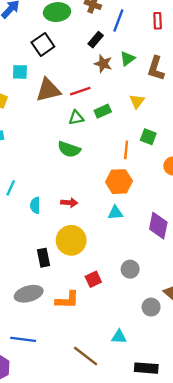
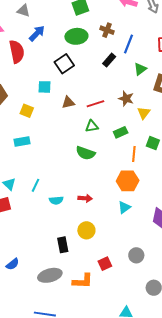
green triangle: (127, 59) -> (140, 69), moved
brown star: (103, 64) -> (126, 99), moved
brown triangle: (48, 90) -> (68, 103), size x0.6
green rectangle: (103, 111) -> (121, 132), moved
cyan semicircle: (35, 205) -> (56, 200), turned -96
cyan triangle: (115, 213) -> (124, 207), turned -32
yellow circle: (71, 240) -> (86, 230), size x0.7

